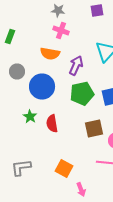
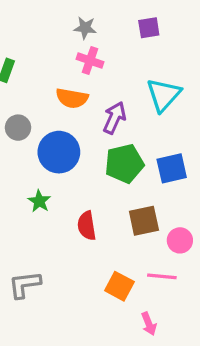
red semicircle: (52, 124) -> (87, 226), moved
orange square: (64, 168) -> (119, 286), moved
pink arrow: (81, 190) -> (149, 324), moved

